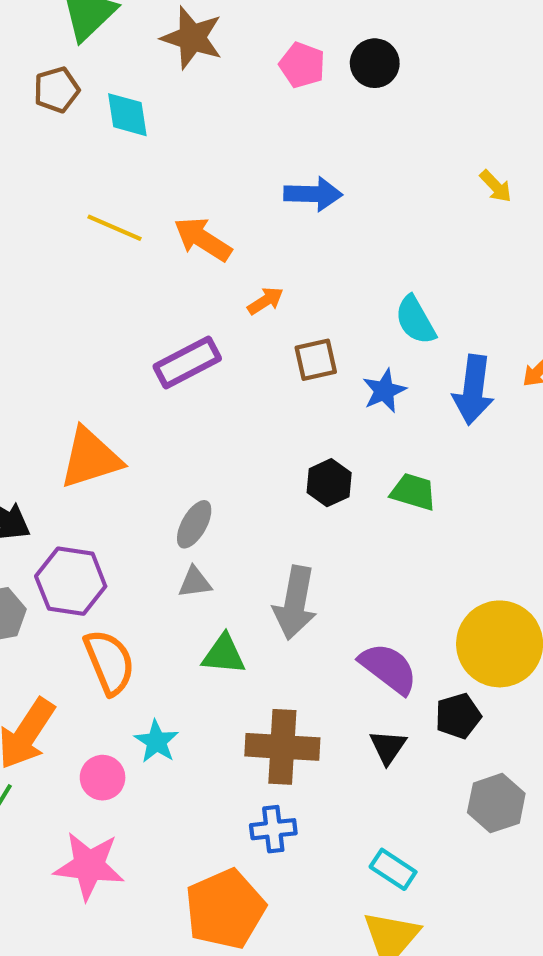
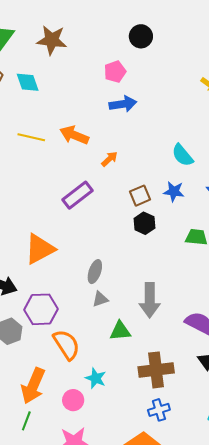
pink pentagon: (302, 65) -> (115, 72), moved, turned -30
brown square: (316, 360) -> (140, 196), moved
blue star: (384, 391) -> (174, 192), turned -30
black hexagon: (329, 483) -> (144, 223), moved

